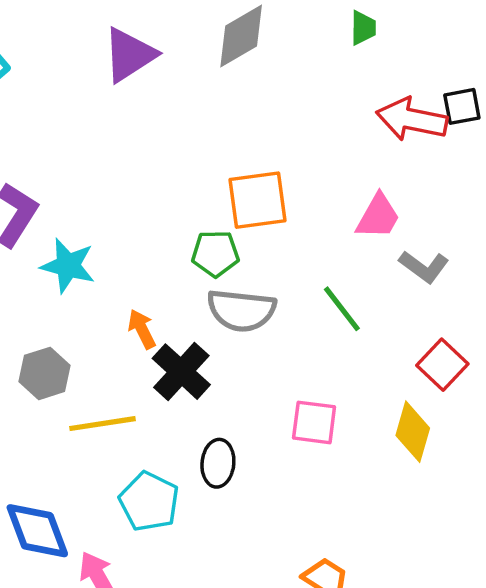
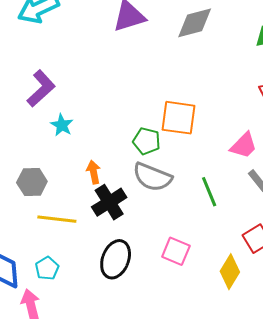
cyan star: (68, 266) -> (62, 125), size x0.7
black ellipse: (218, 463) -> (116, 259), size x1.4
cyan pentagon: (149, 502) -> (47, 268), moved, size x0.7

